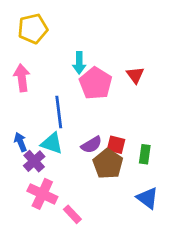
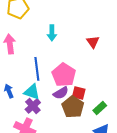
pink pentagon: (96, 83) -> (64, 75), moved
green rectangle: (145, 154) -> (100, 108), moved, turned 40
purple cross: (34, 161) -> (33, 106), moved

